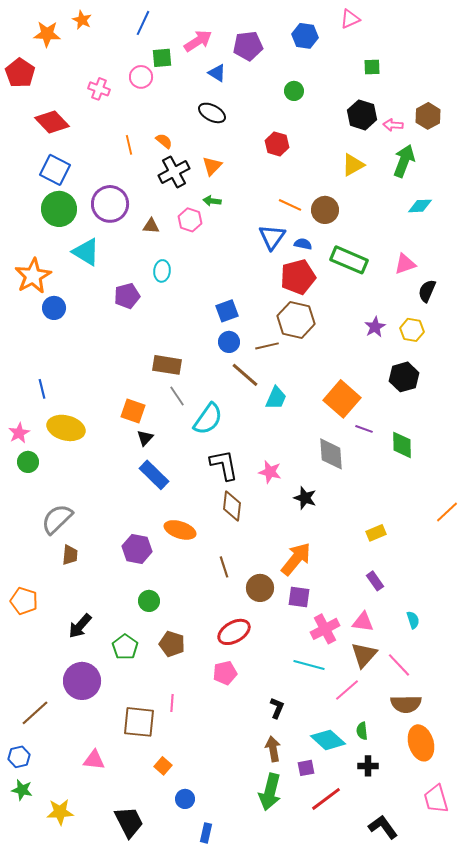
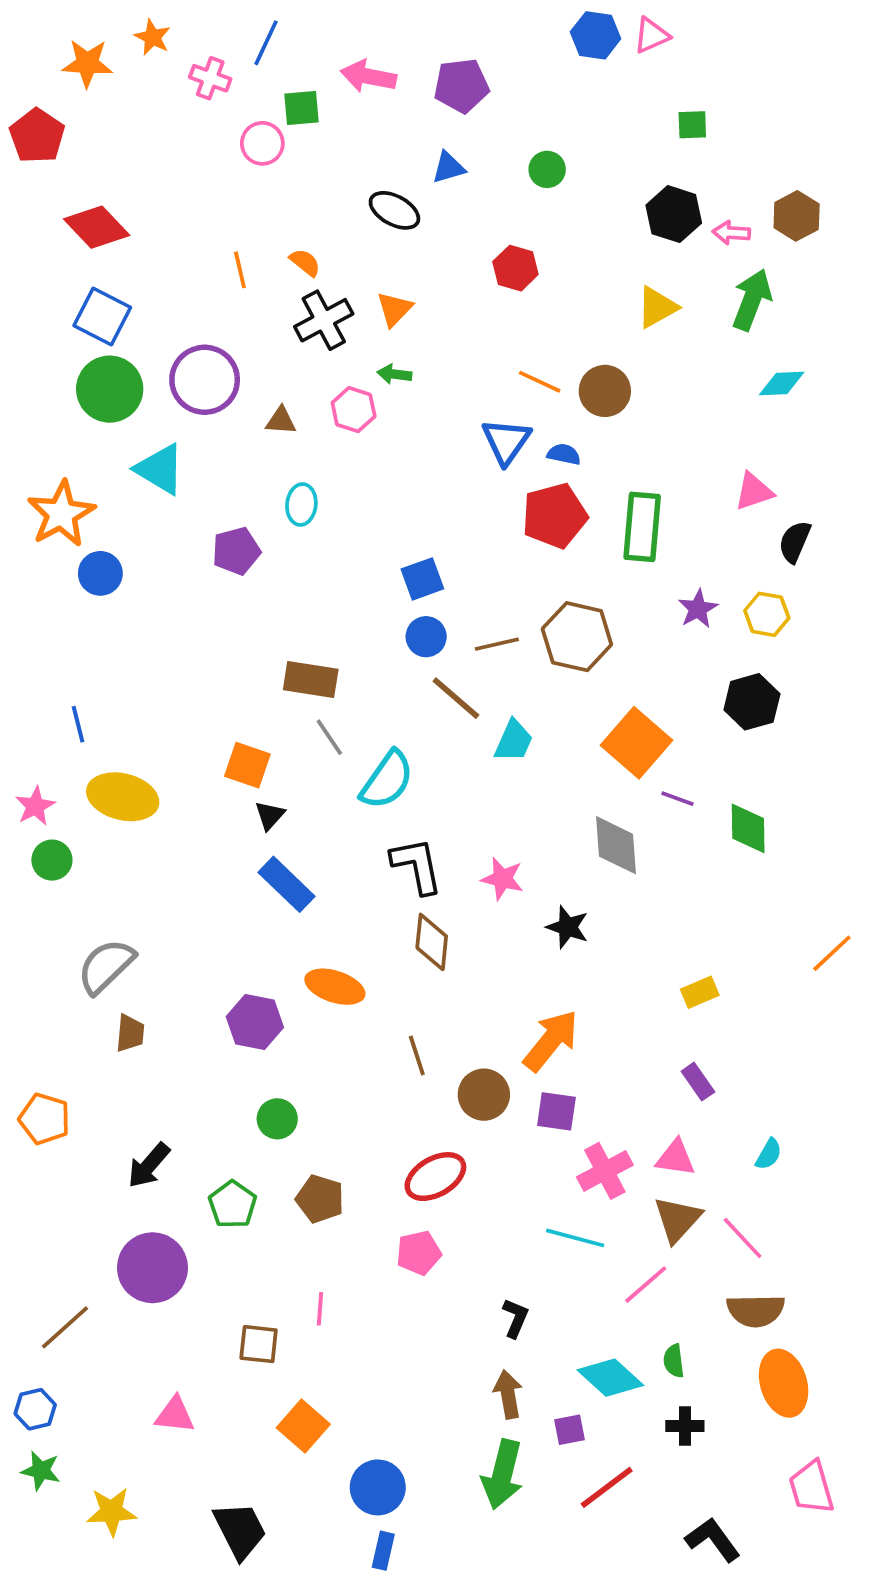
blue hexagon: (305, 36) -> (596, 35), moved
pink arrow: (198, 41) -> (368, 76), turned -136
blue triangle: (217, 73) -> (448, 168), moved, turned -48
pink cross: (99, 89) -> (210, 78), moved
green rectangle: (349, 260) -> (642, 527), moved, turned 72
brown hexagon: (296, 320) -> (577, 637), moved
cyan semicircle: (413, 620) -> (769, 1154), turned 48
brown square: (139, 722) -> (259, 1344), size x0.7
orange square: (163, 766) -> (303, 1426), size x1.5
blue circle: (185, 799) -> (378, 1487), moved, size x1.5

